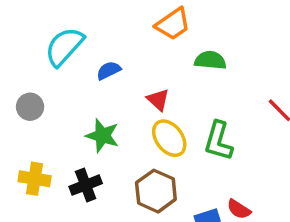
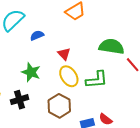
green semicircle: (210, 60) -> (112, 47), moved, size x1.4
green L-shape: (218, 141) -> (97, 80), turned -115

